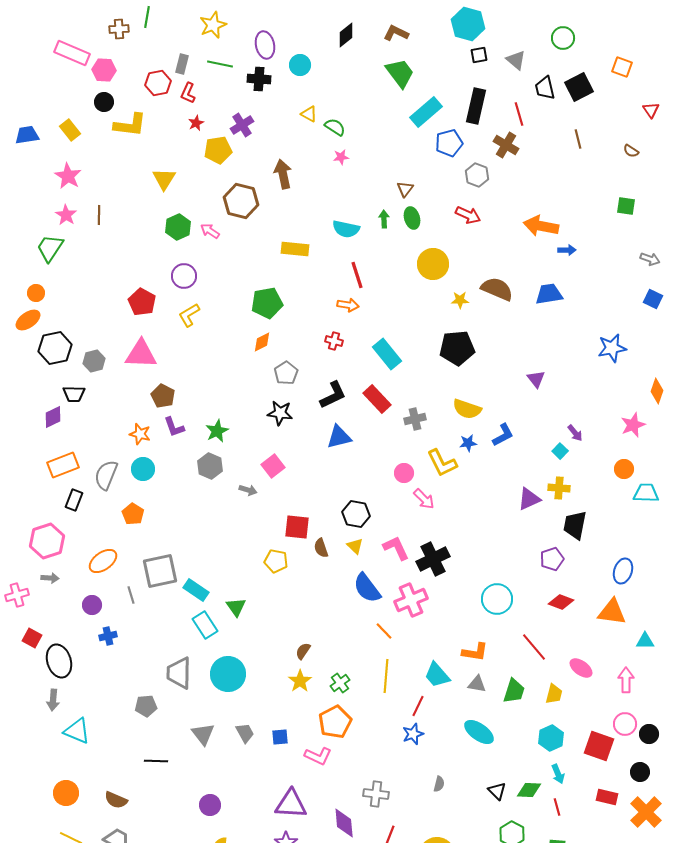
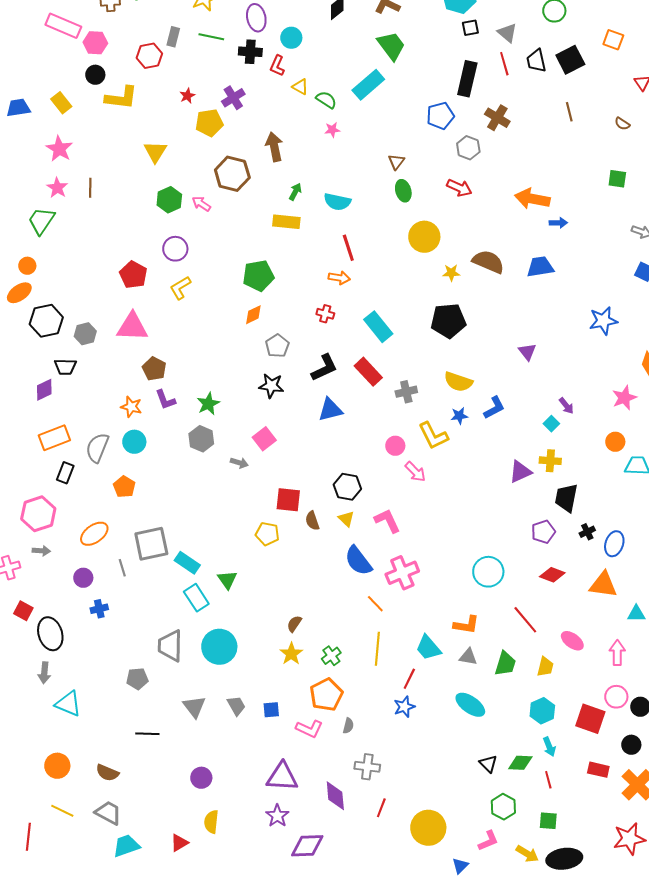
red L-shape: (188, 93) -> (277, 66), moved
cyan rectangle: (426, 112) -> (368, 85), moved
red line: (519, 114) -> (504, 64), moved
green arrow: (384, 219) -> (295, 192), moved, turned 30
black cross: (433, 559) -> (587, 532), moved, size x0.5
gray semicircle: (439, 784) -> (348, 726), moved

